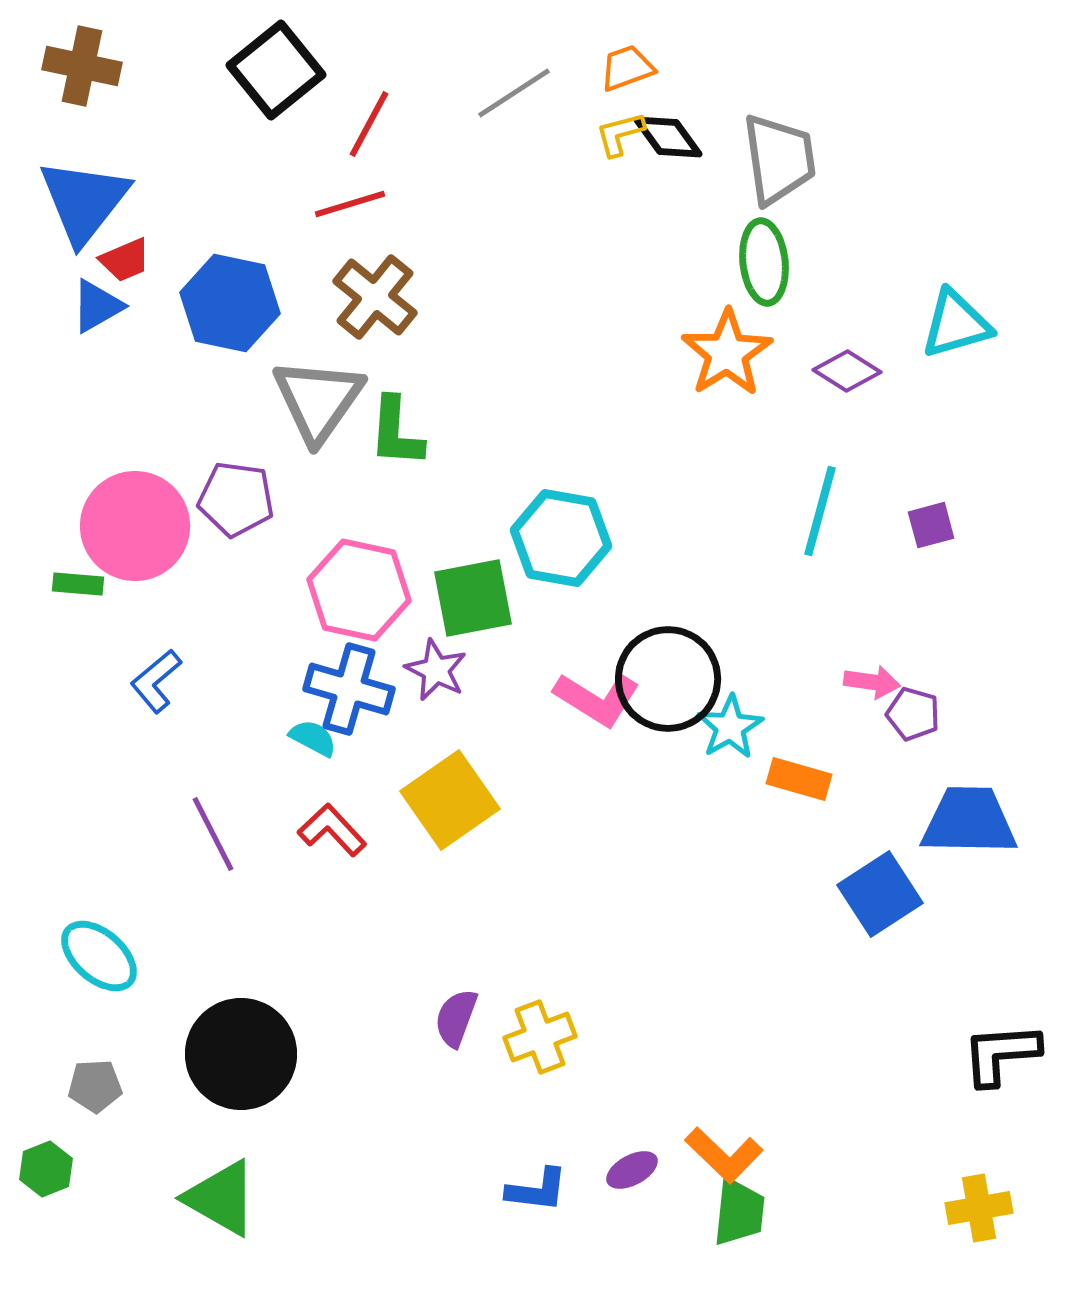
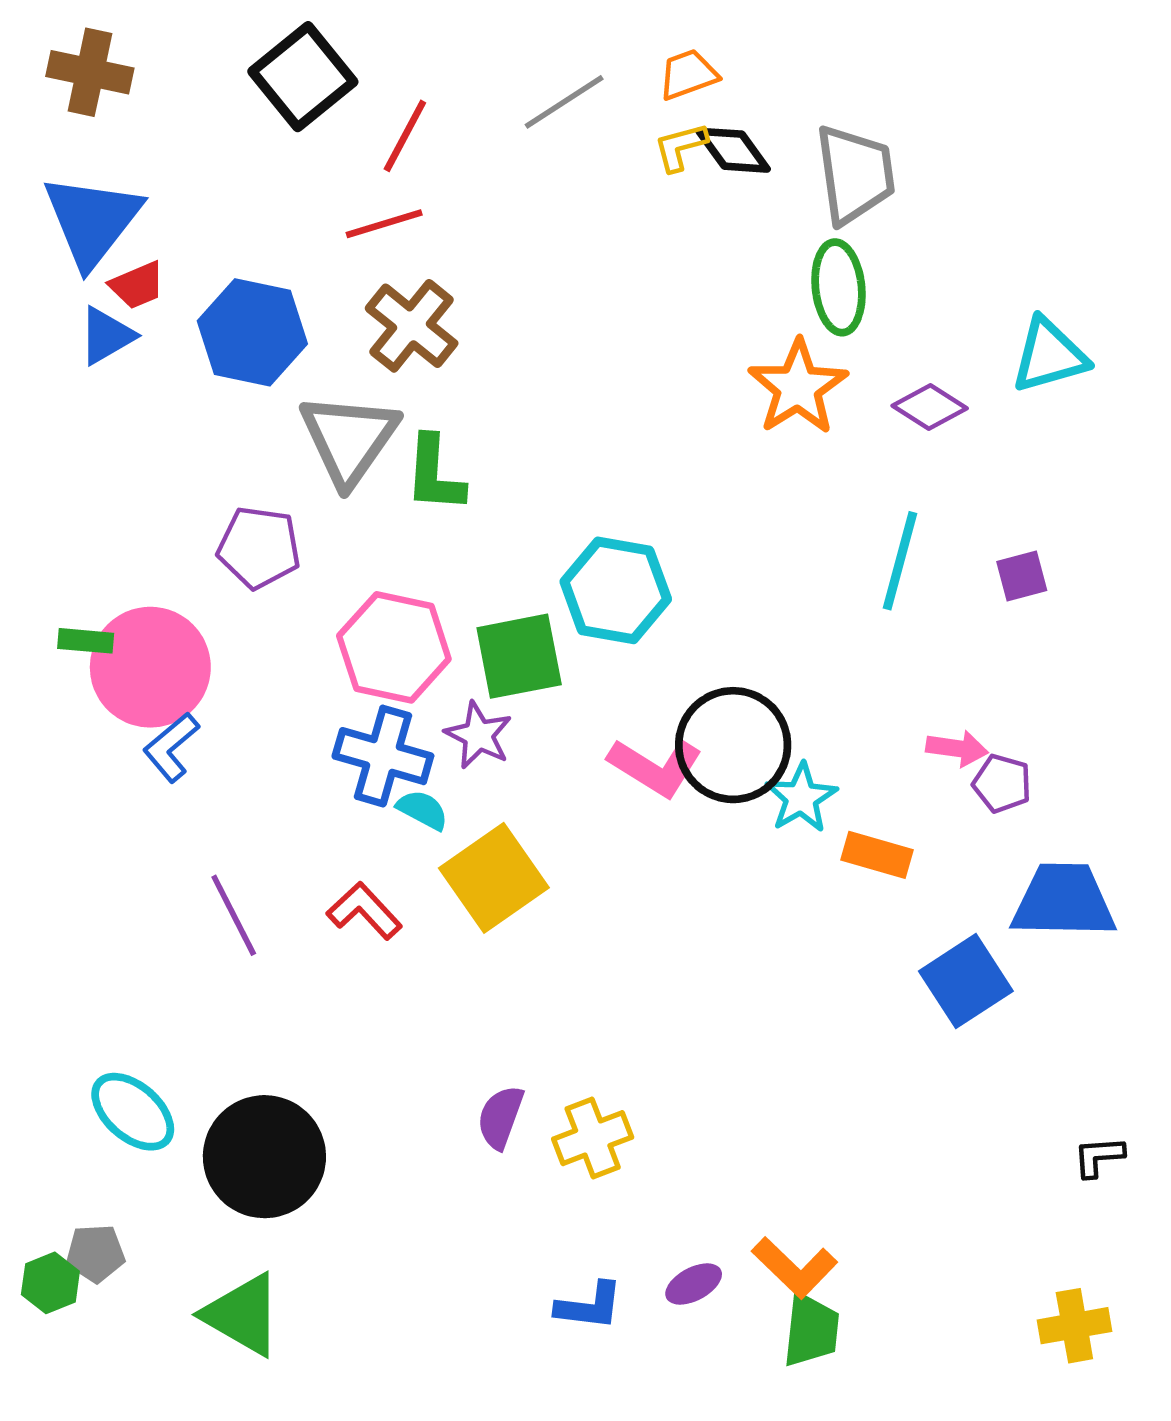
pink circle: (135, 526) -> (150, 667), moved
cyan semicircle: (313, 738) -> (423, 810), moved
cyan ellipse: (99, 956) -> (133, 1112), moved
black L-shape: (1001, 1054) -> (1099, 1157), size x0.6
gray pentagon: (95, 1086) -> (95, 1253), moved

